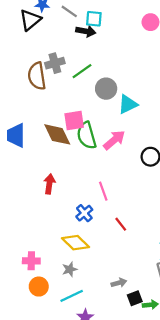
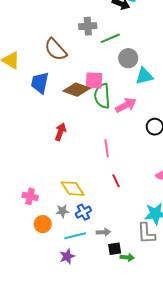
brown semicircle: (37, 76) -> (56, 50), moved, turned -45
brown diamond: (57, 134) -> (77, 90), turned -56
blue cross: (84, 213) -> (83, 212), moved
orange circle: (39, 287) -> (43, 224), moved
cyan line: (72, 296) -> (75, 236), moved

